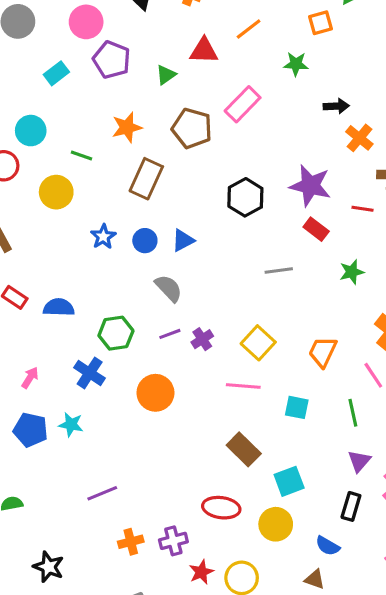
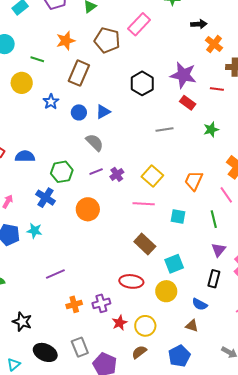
blue star: (103, 237) -> (51, 102), moved

